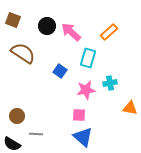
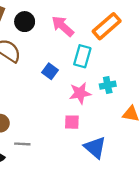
black circle: (47, 26) -> (25, 22), moved
orange rectangle: (109, 32) -> (107, 26), size x1.4
blue triangle: (83, 137) -> (95, 147), moved

